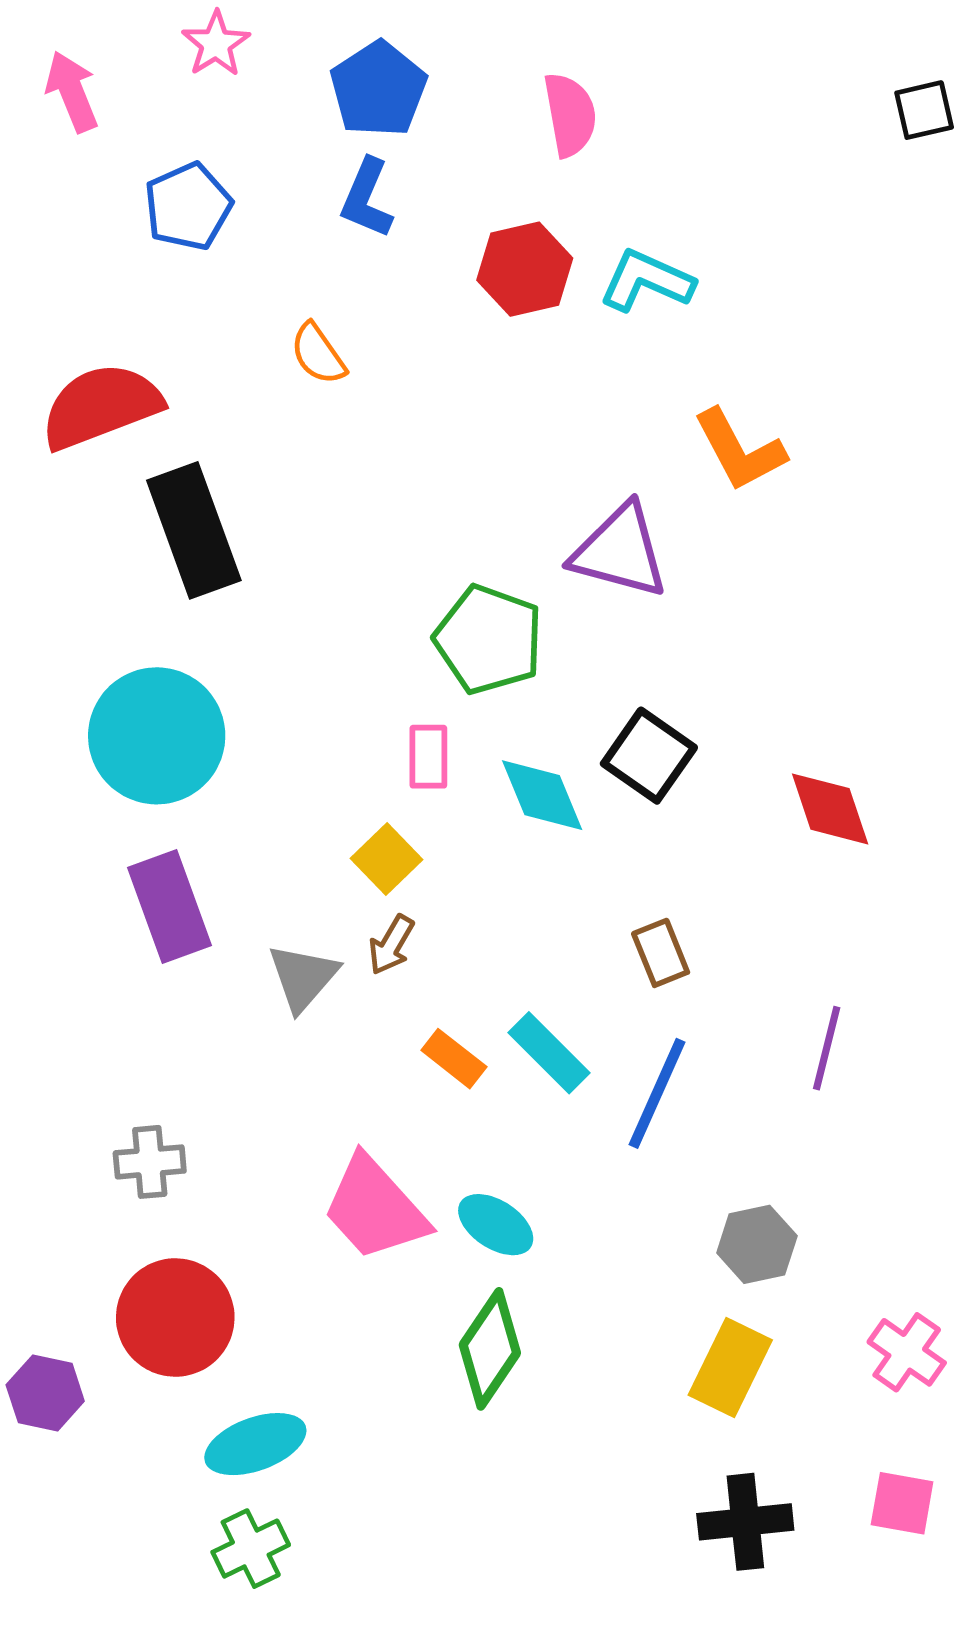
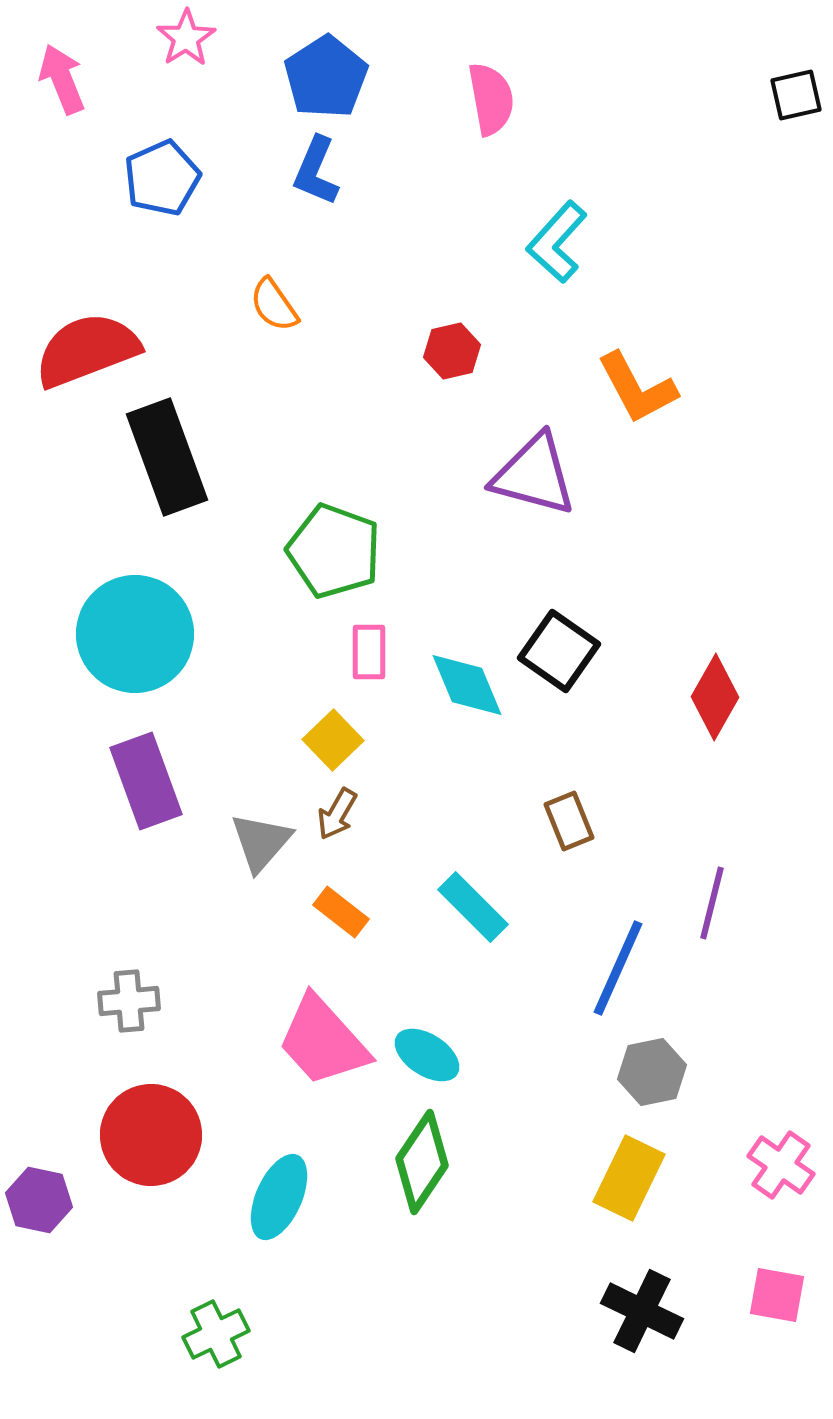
red hexagon: (525, 269) -> (452, 351), moved, size x0.7
cyan L-shape: (647, 281) -> (557, 242), turned -72
green pentagon: (489, 639) -> (334, 551), moved
red diamond: (830, 809) -> (715, 697), turned 48
orange rectangle: (454, 1059) -> (341, 912), moved
blue line: (657, 1093) -> (618, 968), moved
cyan ellipse: (255, 1444) -> (279, 1197), moved, turned -46
black cross: (745, 1522) -> (642, 1311), turned 32

